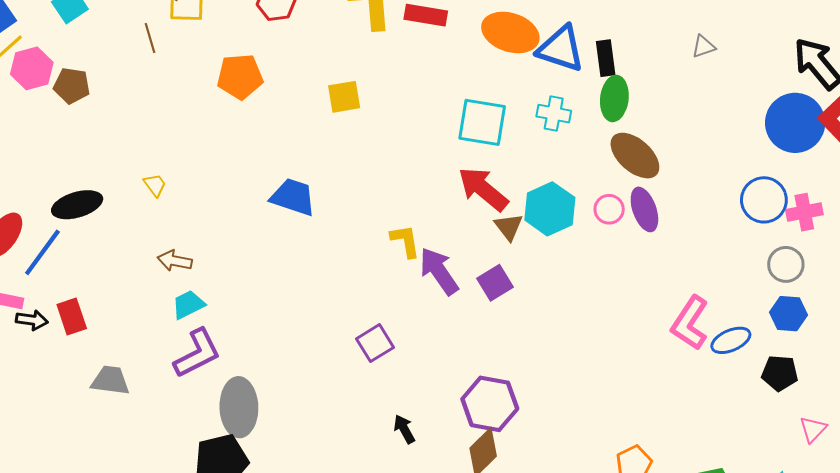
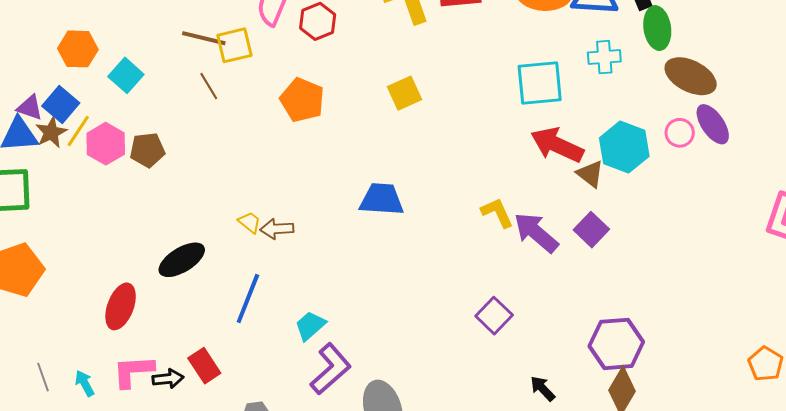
orange pentagon: (240, 77) -> (302, 100), turned -30
blue line: (42, 252) -> (248, 299), moved
brown arrow: (175, 261) -> (277, 229), moved

